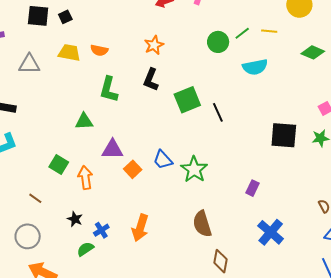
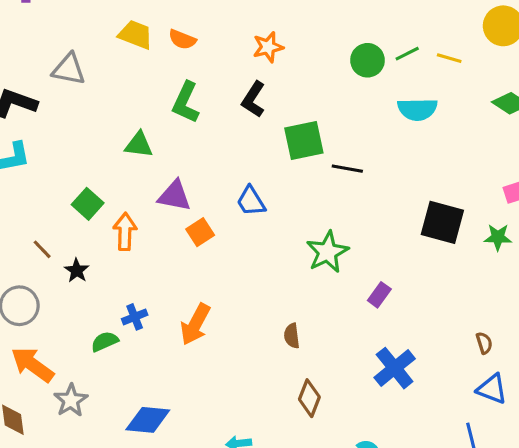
gray triangle: (29, 64) -> (69, 69), moved
black line: (218, 112) -> (347, 169), turned -66
blue trapezoid: (163, 160) -> (251, 201), moved
green star: (194, 169) -> (327, 252), moved
black star: (75, 219) -> (77, 271), moved
brown semicircle: (202, 224) -> (292, 336), size x0.6

